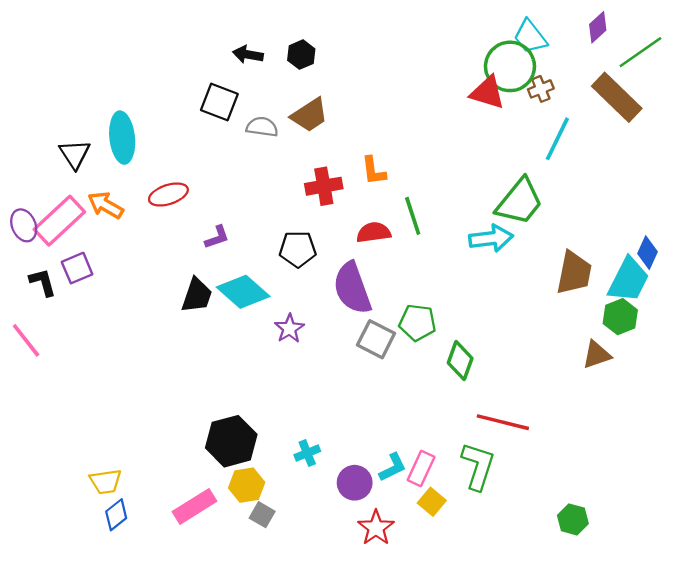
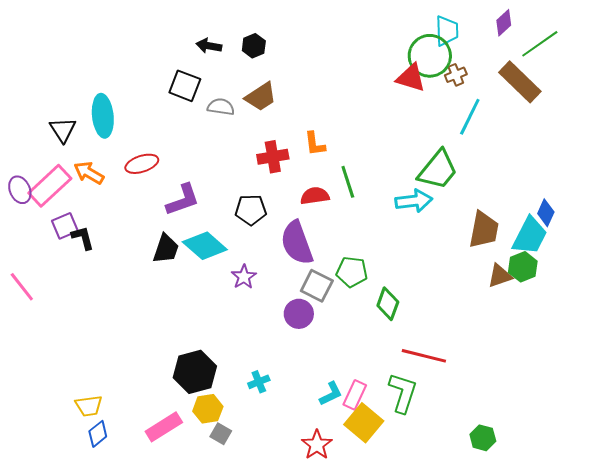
cyan trapezoid: (530, 37) -> (447, 31), turned -144
purple L-shape: (217, 237) -> (183, 200), size x1.6
black L-shape: (43, 282) -> (83, 238), moved
brown triangle: (597, 355) -> (500, 276), moved
purple circle: (355, 483) -> (299, 314), moved
yellow square: (432, 502) -> (364, 423), size x1.6

